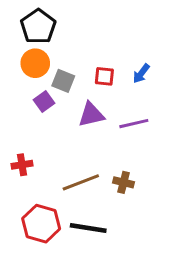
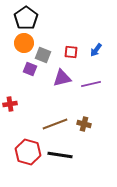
purple square: (44, 101) -> (30, 69), turned -32
red cross: (22, 165) -> (10, 104), moved

